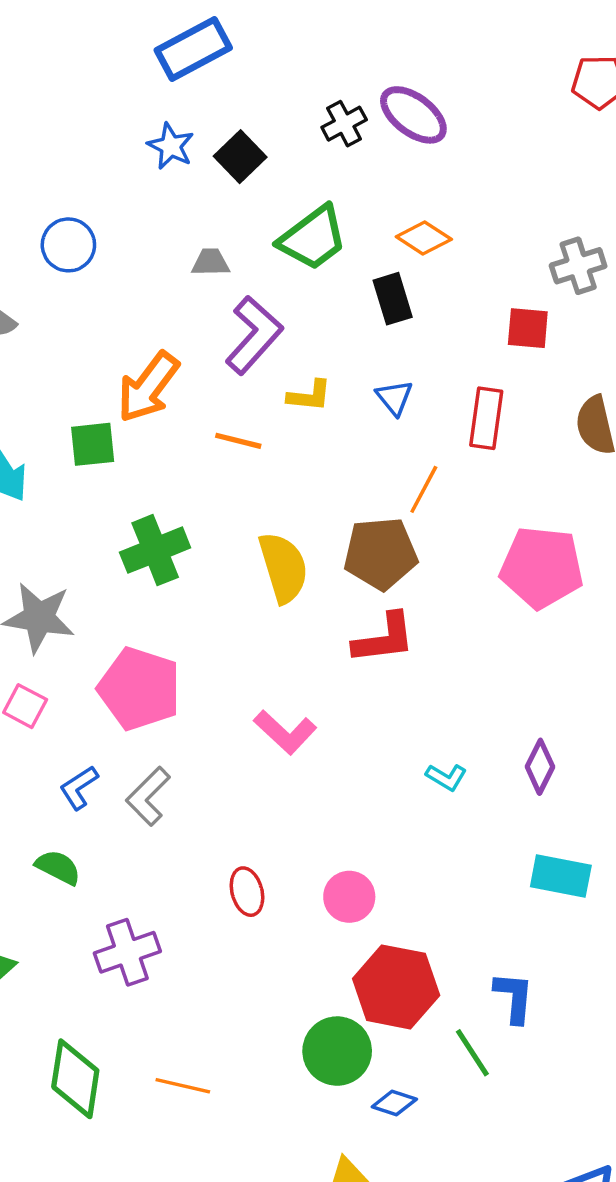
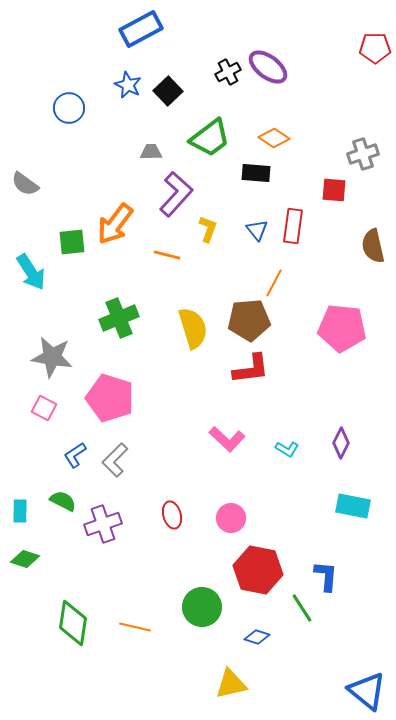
blue circle: (68, 245) -> (69, 108), moved
black rectangle: (393, 299) -> (256, 173), turned -68
yellow L-shape: (309, 396) -> (208, 229), turned -76
red rectangle: (486, 418) -> (293, 226), moved
green square: (93, 444) -> (72, 242), moved
pink L-shape: (285, 732) -> (227, 439), moved
purple cross: (127, 952) -> (103, 524), moved
green circle: (337, 1051) -> (202, 607), moved

